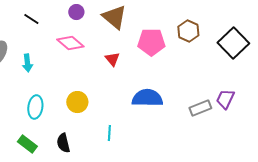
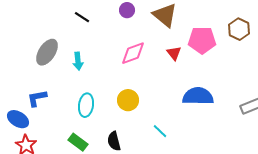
pink diamond: (70, 43) -> (133, 53), moved, turned -60
red triangle: (112, 59) -> (174, 53), moved
cyan line: (109, 133) -> (160, 131), turned -49

